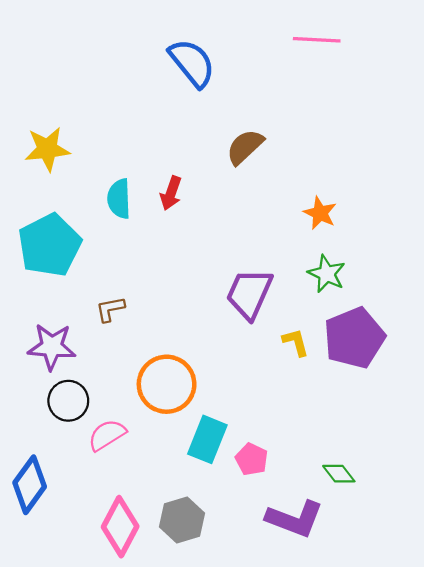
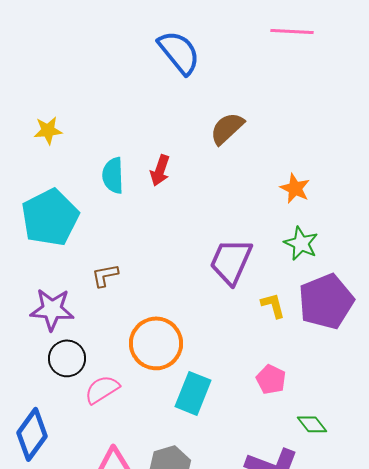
yellow star: (47, 149) -> (48, 130), size x0.7
pink pentagon: (252, 459) -> (271, 379), moved

